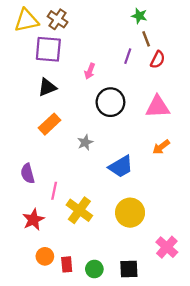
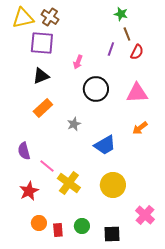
pink line: (54, 191) -> (47, 166), turned -63
green circle: (94, 269) -> (82, 226), moved

